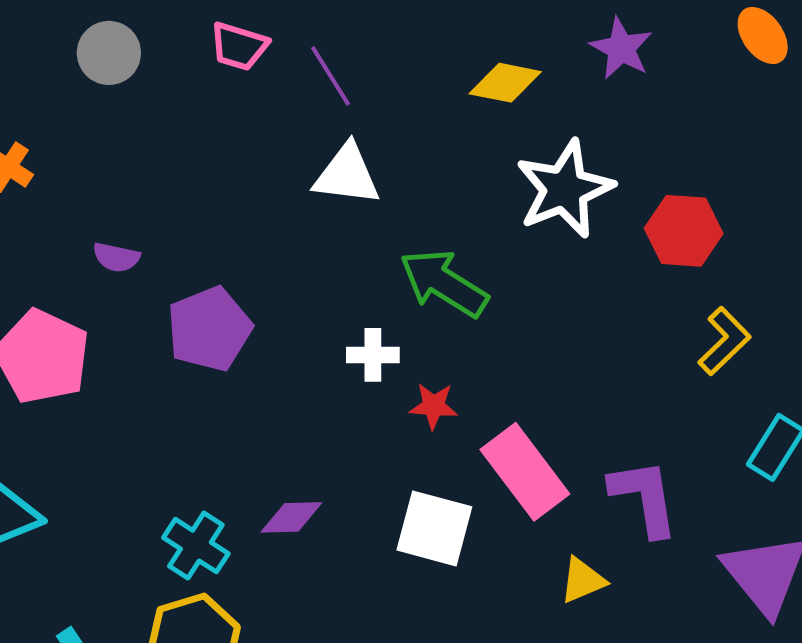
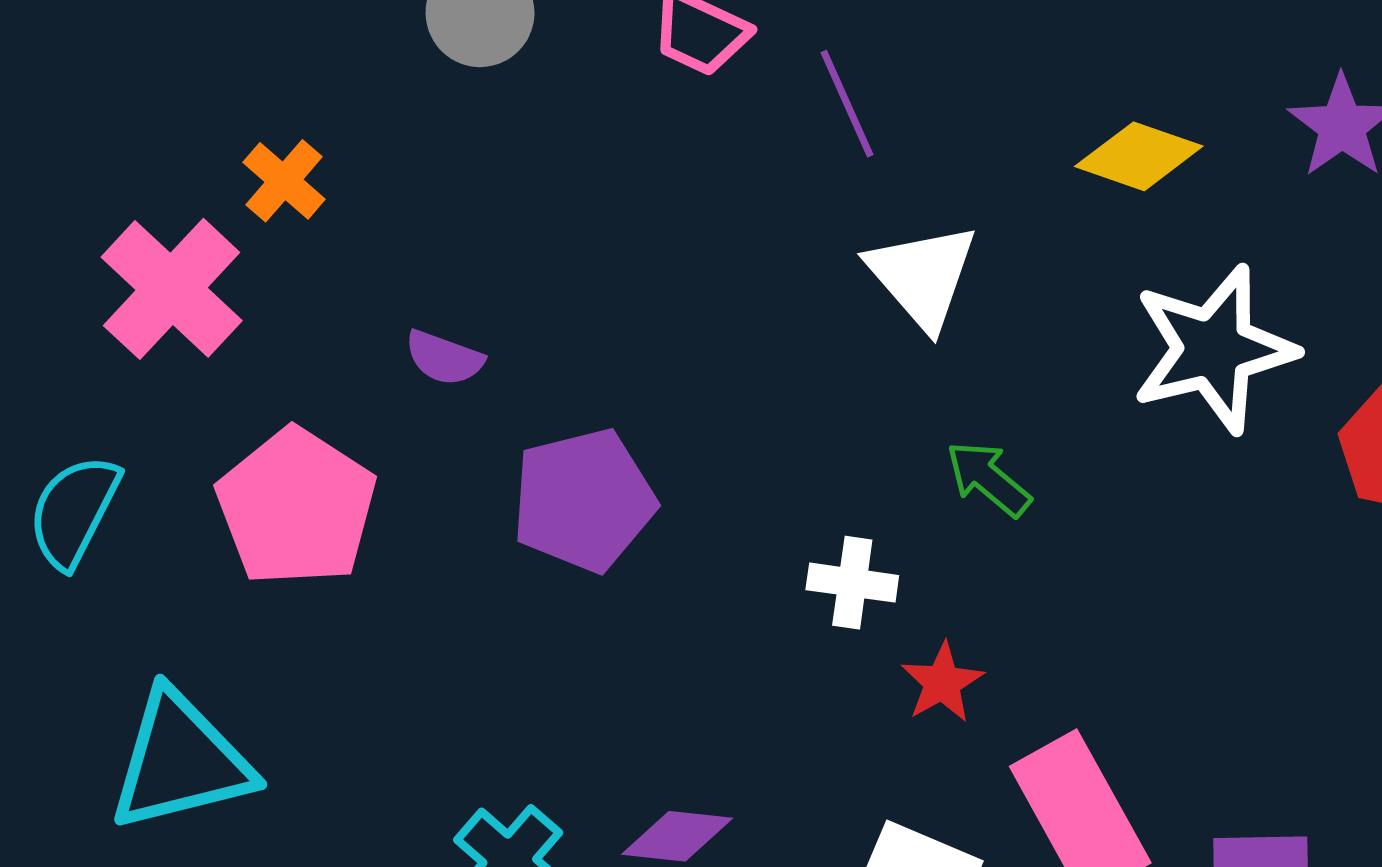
white triangle: (347, 175) -> (922, 276), moved, turned 34
green arrow: (444, 283) -> (988, 479), size x0.6
red star: (434, 406) -> (942, 683), turned 30

